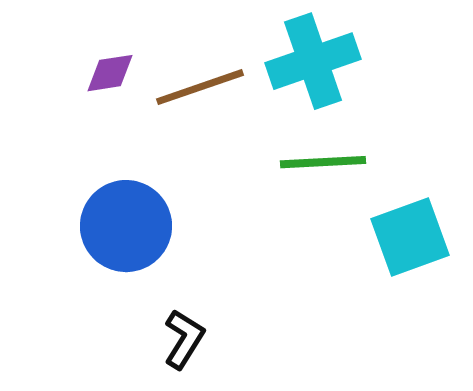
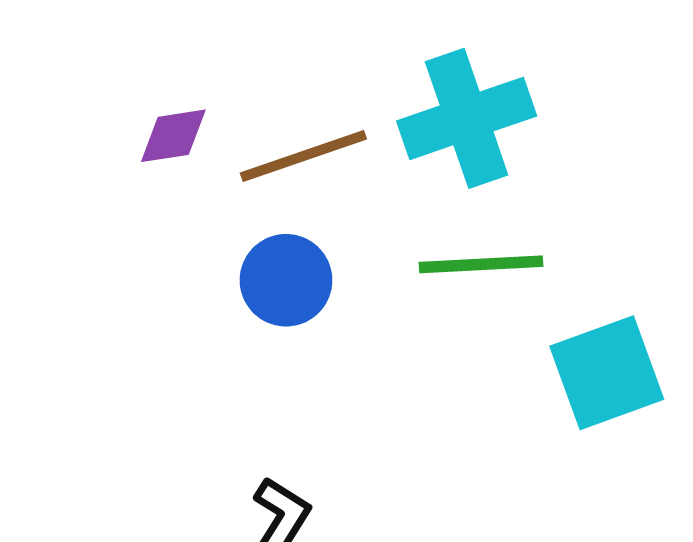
blue circle: (126, 226) -> (286, 280), moved, size x0.7

